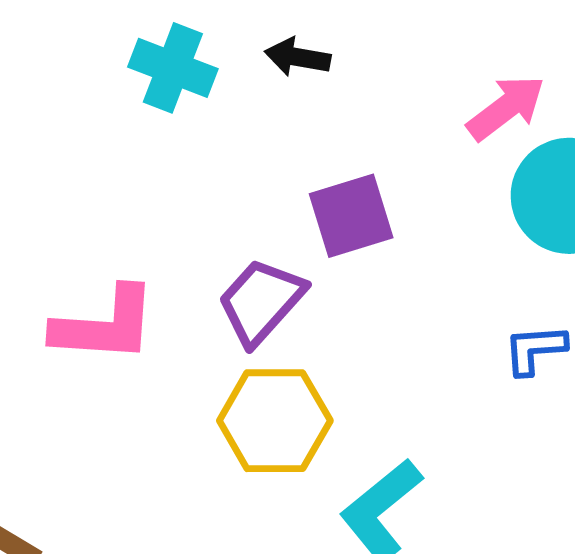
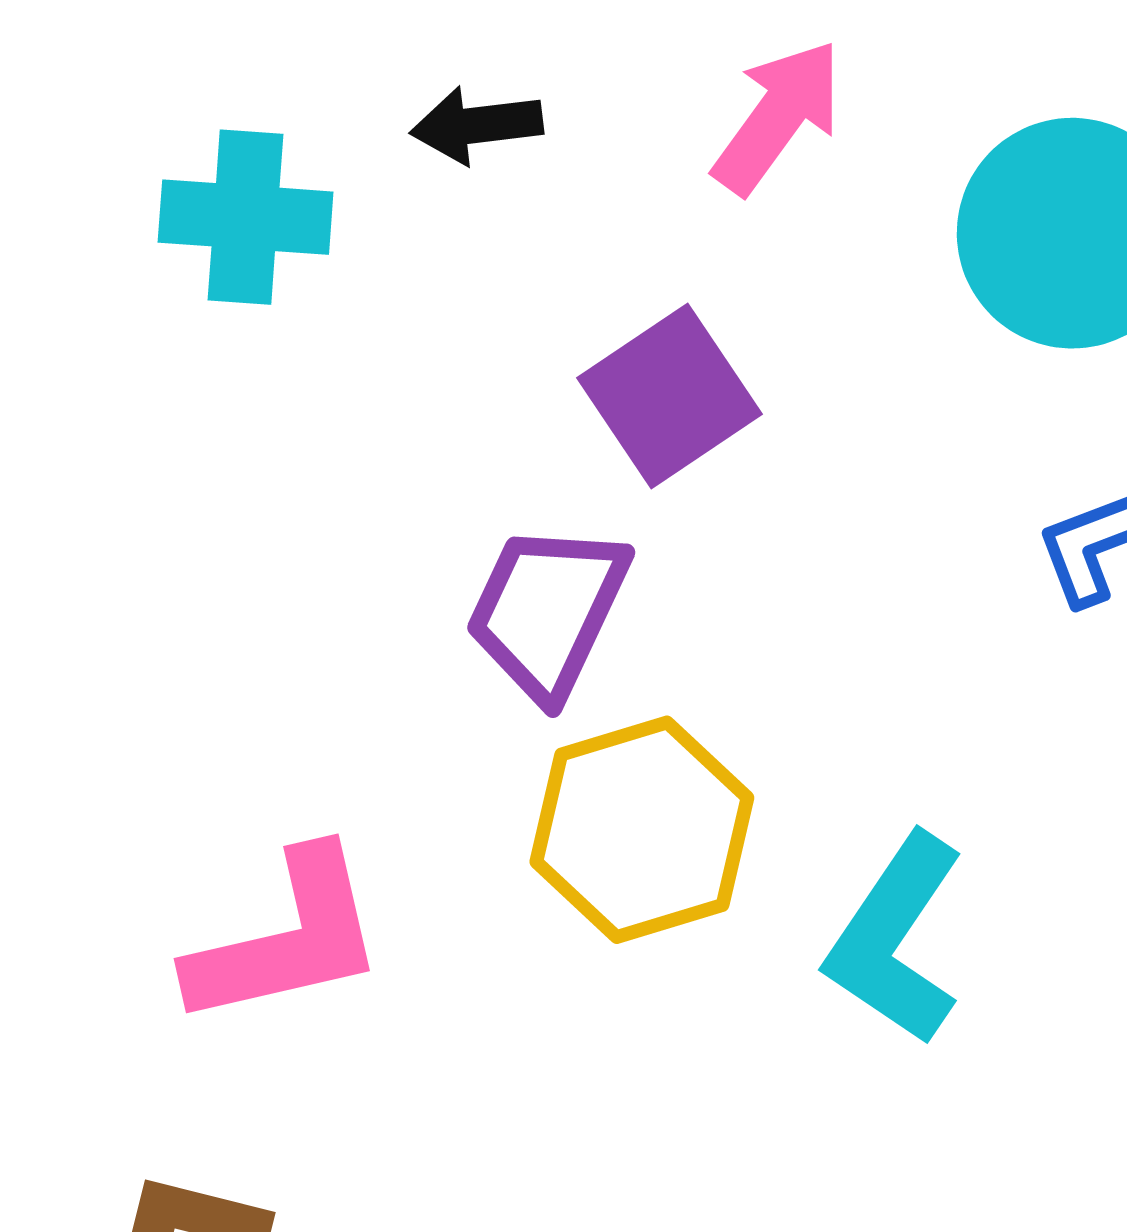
pink arrow: (506, 108) -> (778, 117), moved
pink L-shape: (105, 325) -> (287, 939), moved

